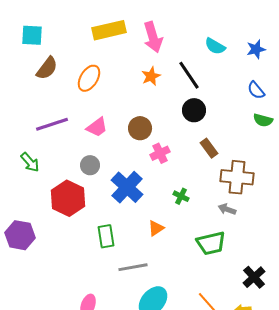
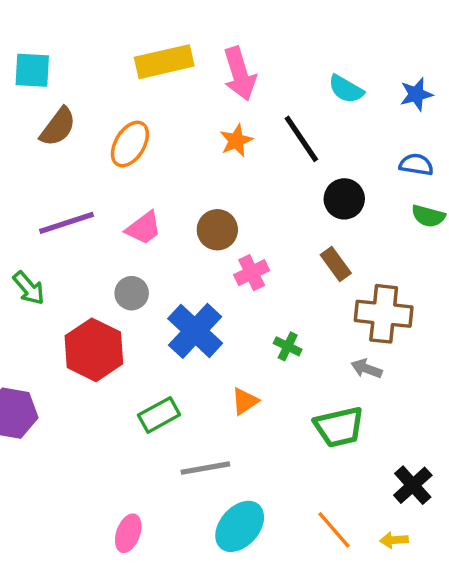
blue semicircle: (256, 90) -> (416, 165), turned 138
black circle: (194, 110) -> (344, 199), moved
green rectangle: (106, 236) -> (159, 415), turned 70

